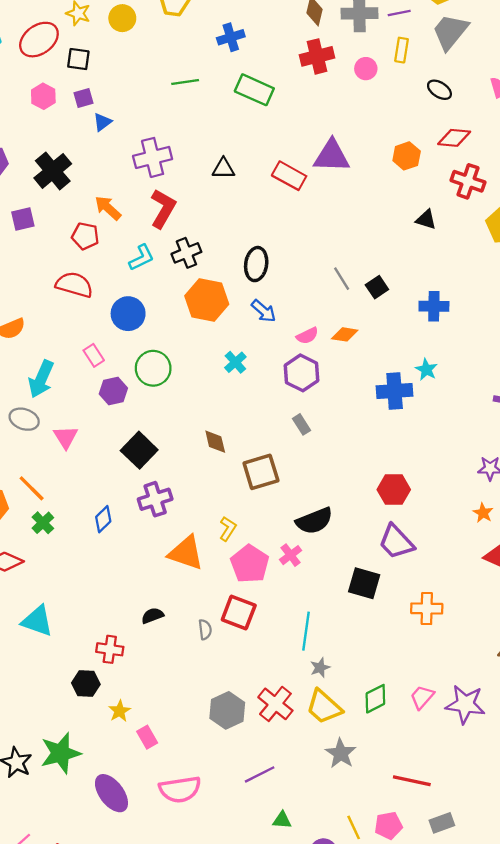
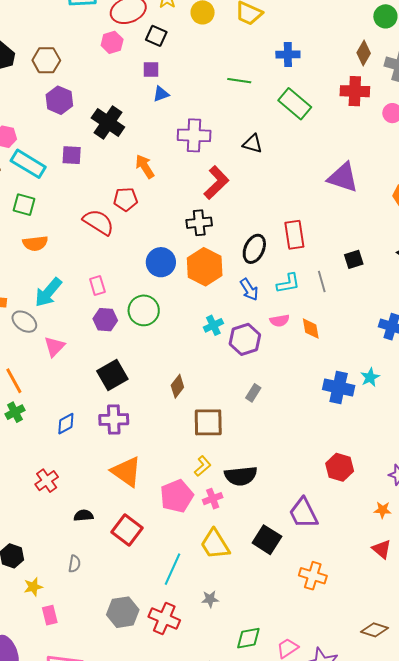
pink hexagon: (43, 96) -> (112, 42), moved
black triangle: (223, 168) -> (252, 144), moved
black cross: (53, 171) -> (108, 122), turned -32
red rectangle: (289, 176) -> (294, 235), moved, turned 36
red L-shape: (163, 209) -> (216, 183), moved
red pentagon: (85, 236) -> (125, 199), moved, turned -30
cyan L-shape: (141, 258) -> (288, 283), moved
black square: (377, 287) -> (354, 259), moved
blue circle: (128, 314) -> (161, 262), moved
orange diamond: (345, 334) -> (311, 329), turned 55
purple hexagon: (302, 373) -> (245, 339), moved
gray rectangle: (301, 424) -> (253, 393), turned 48
brown diamond: (215, 442) -> (177, 386), turned 35
red hexagon: (394, 490) -> (340, 467), moved
orange star: (483, 513) -> (383, 510), turned 30
yellow L-shape: (228, 529) -> (203, 466), moved
red square: (239, 612) -> (127, 530), moved
gray semicircle: (205, 630) -> (74, 564), moved
cyan line: (306, 631) -> (173, 569), moved
red cross: (110, 649) -> (47, 481), moved, turned 30
red cross: (275, 704) -> (164, 618), turned -32
yellow trapezoid: (324, 707) -> (215, 544), moved

